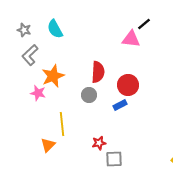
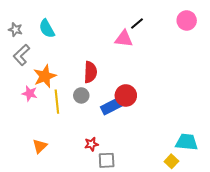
red circle: (128, 85) -> (126, 95), moved
blue rectangle: (120, 105) -> (113, 106), size x1.6
yellow line: (62, 124) -> (57, 102), moved

